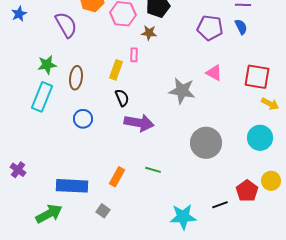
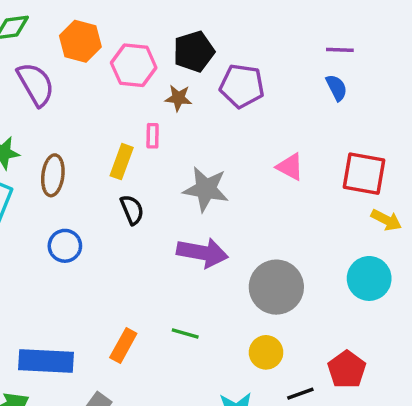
purple pentagon: (210, 28) -> (242, 86), moved
gray star: (182, 91) -> (206, 189), moved
purple arrow: (139, 123) -> (202, 253), moved
yellow circle: (271, 181) -> (266, 352), moved

